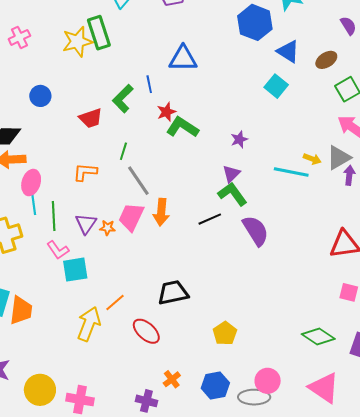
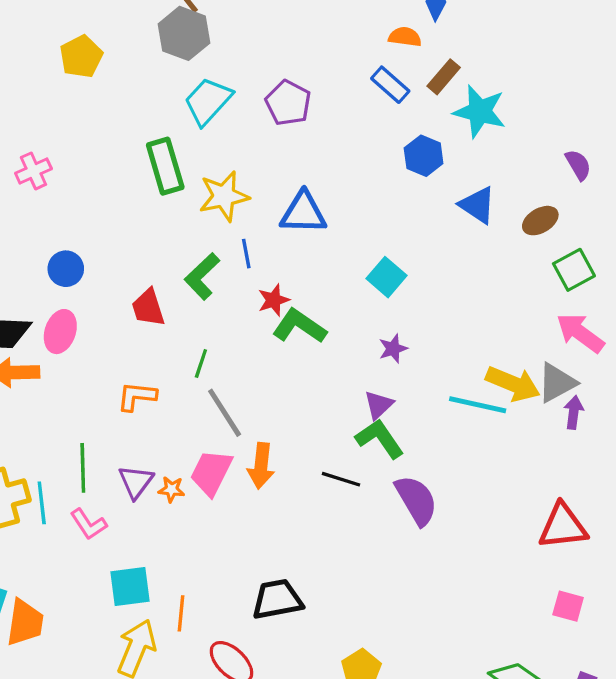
blue hexagon: (255, 22) -> (424, 156), size x0.7
yellow star: (77, 42) -> (224, 196), moved
cyan square: (276, 86) -> (387, 277), moved
red trapezoid: (91, 118) -> (148, 308), turned 90
yellow arrow: (312, 159) -> (513, 384), size x1.8
pink ellipse: (31, 183) -> (60, 332), moved
cyan line: (33, 202) -> (42, 503), moved
black line: (210, 219) -> (341, 479), turned 40
cyan square: (75, 270) -> (130, 586), moved
orange line: (115, 303) -> (181, 613), turned -45

